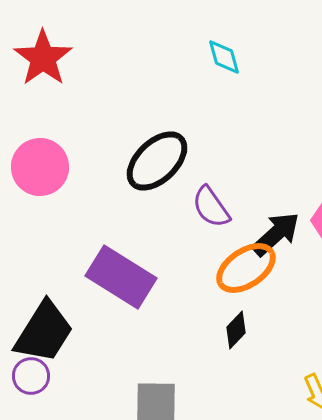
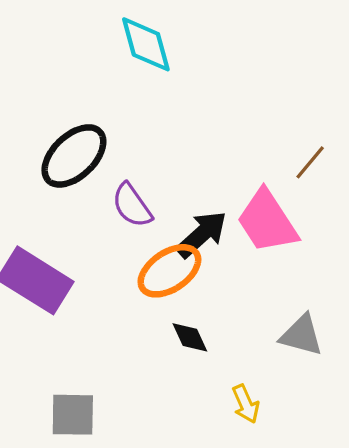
cyan diamond: (224, 57) -> (146, 44), size x1.5
black diamond: (236, 330) -> (190, 337), moved, turned -69

